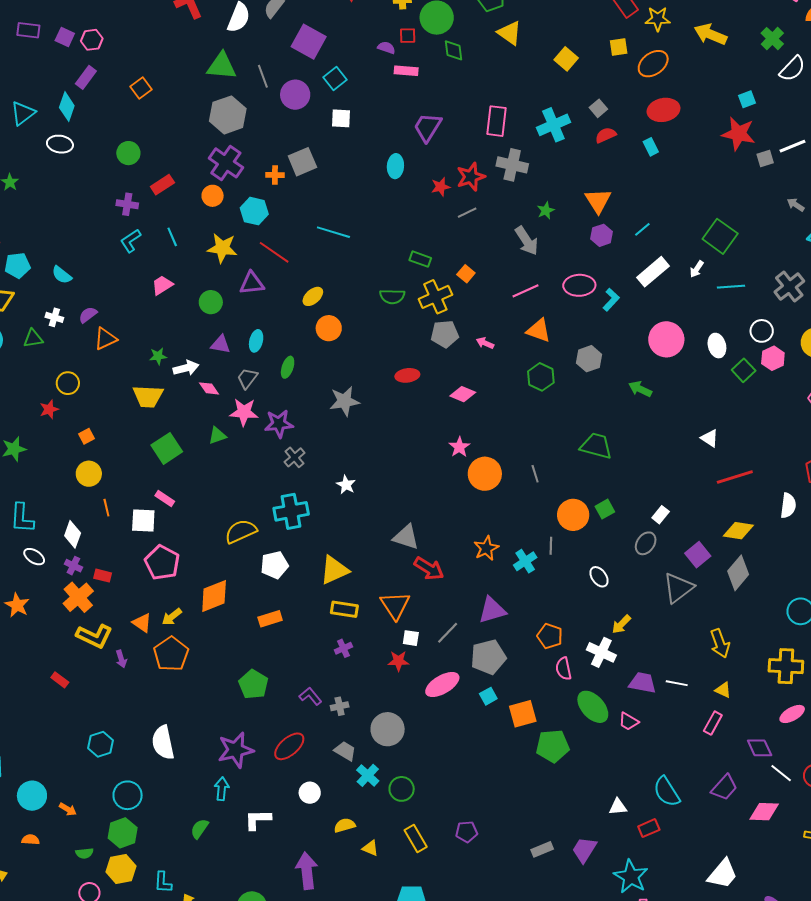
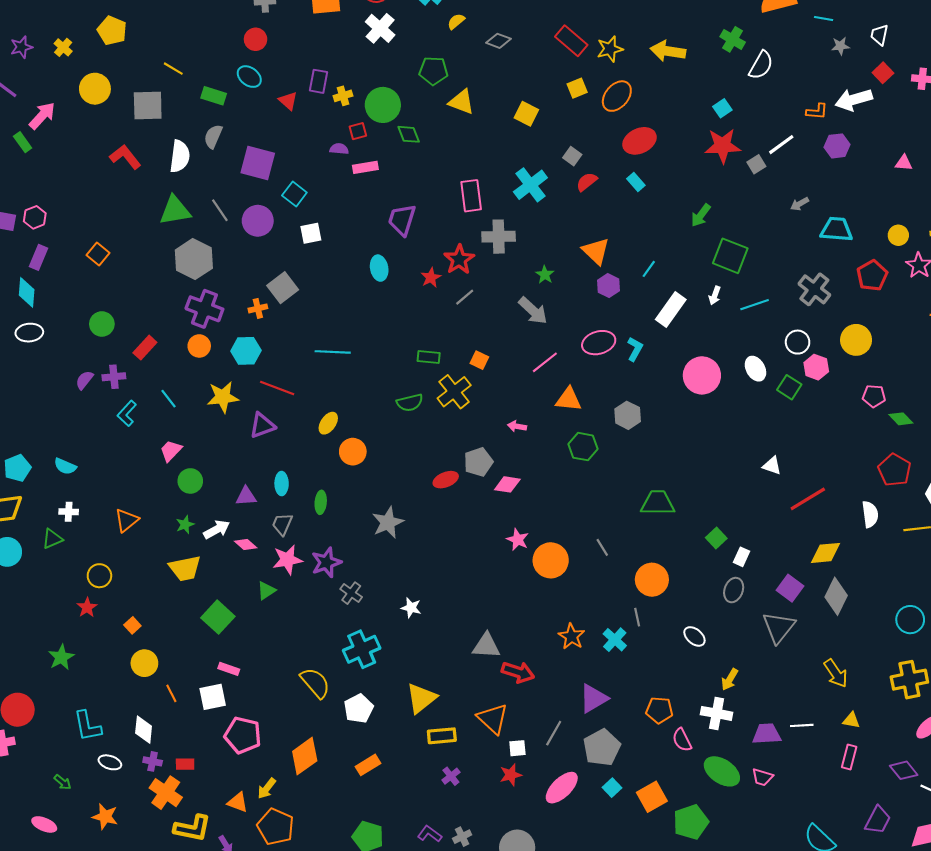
gray arrow: (796, 205) -> (800, 204), turned -48
green circle: (211, 302) -> (190, 481), moved
purple semicircle: (88, 315) -> (84, 380), moved
gray pentagon: (445, 334) -> (478, 462), moved
green arrow: (640, 389) -> (701, 215), moved, turned -65
green square: (605, 509) -> (716, 538), moved
yellow semicircle: (241, 531) -> (315, 683), turned 88

